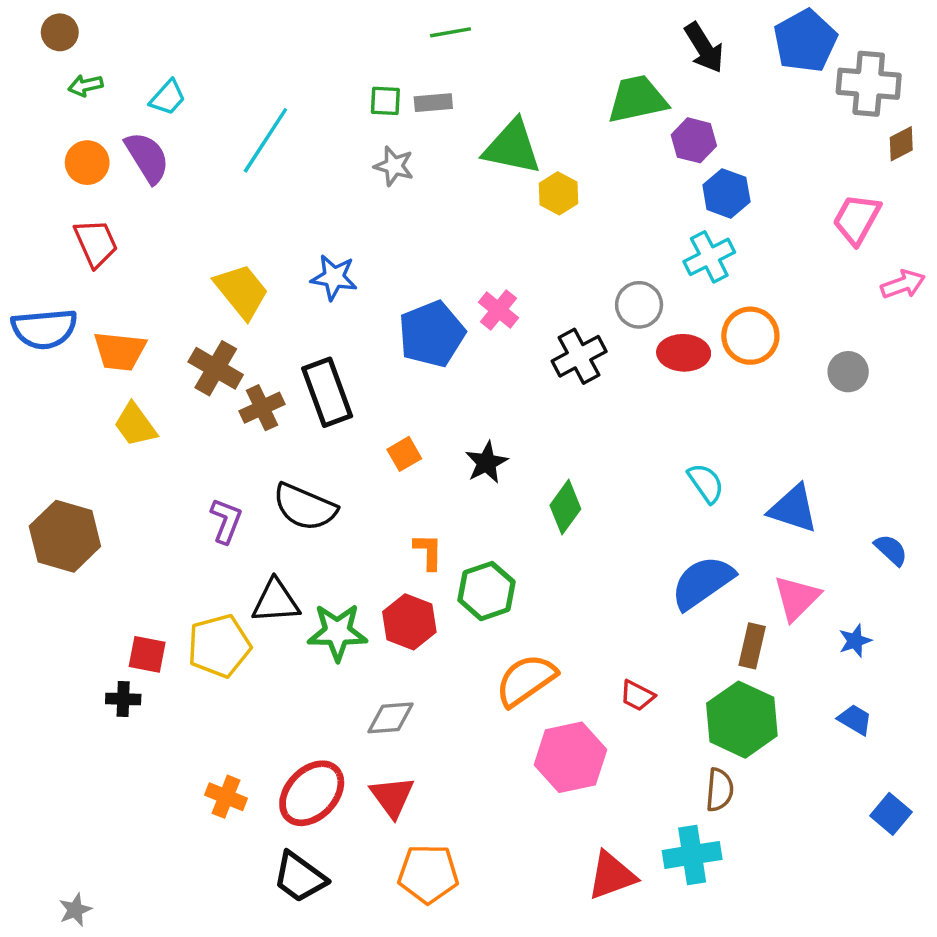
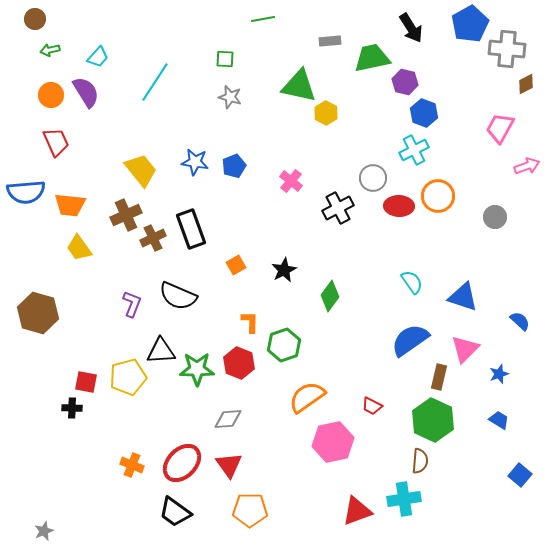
gray rectangle: (433, 103) -> (330, 41), moved
blue pentagon: (432, 334) -> (234, 166), moved, size x0.6
brown cross: (216, 368) -> (126, 215), turned 36

